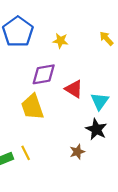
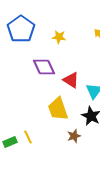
purple diamond: (44, 74) -> (44, 67), turned 75
yellow trapezoid: (32, 107) -> (58, 109), moved

